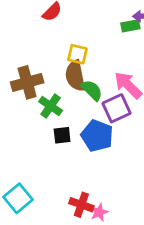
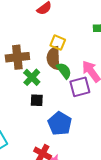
blue pentagon: (97, 136) -> (60, 124), moved

